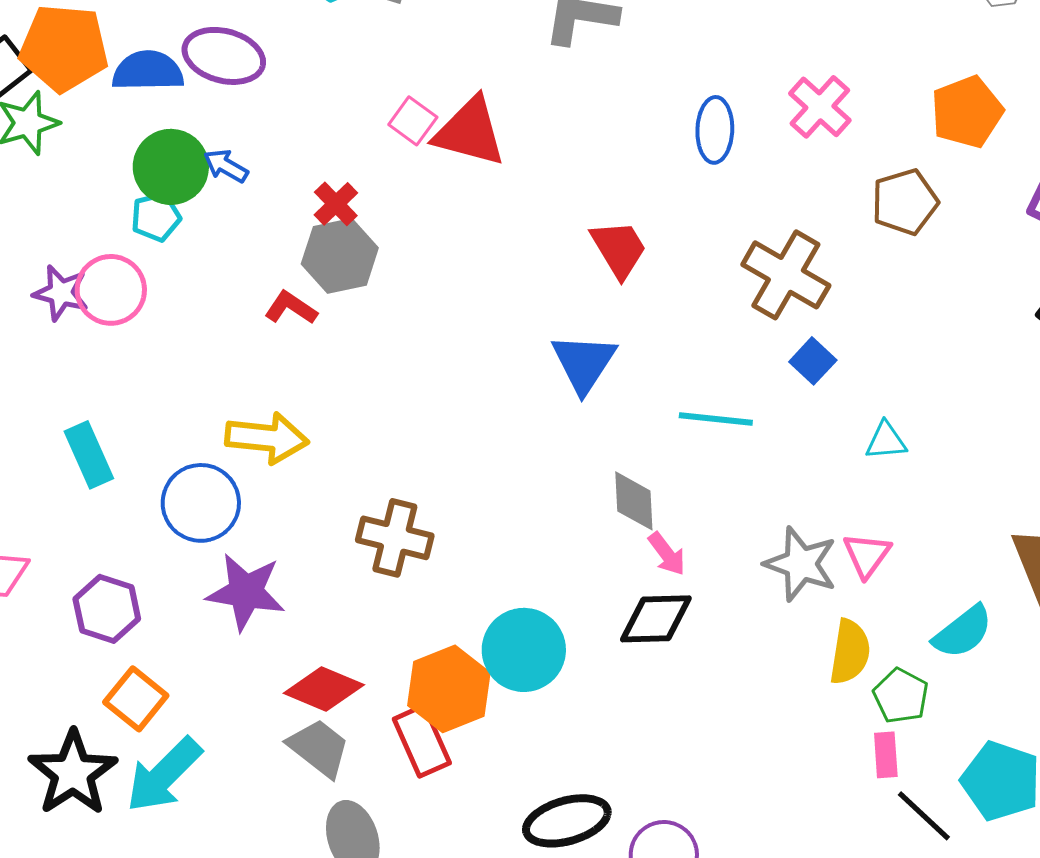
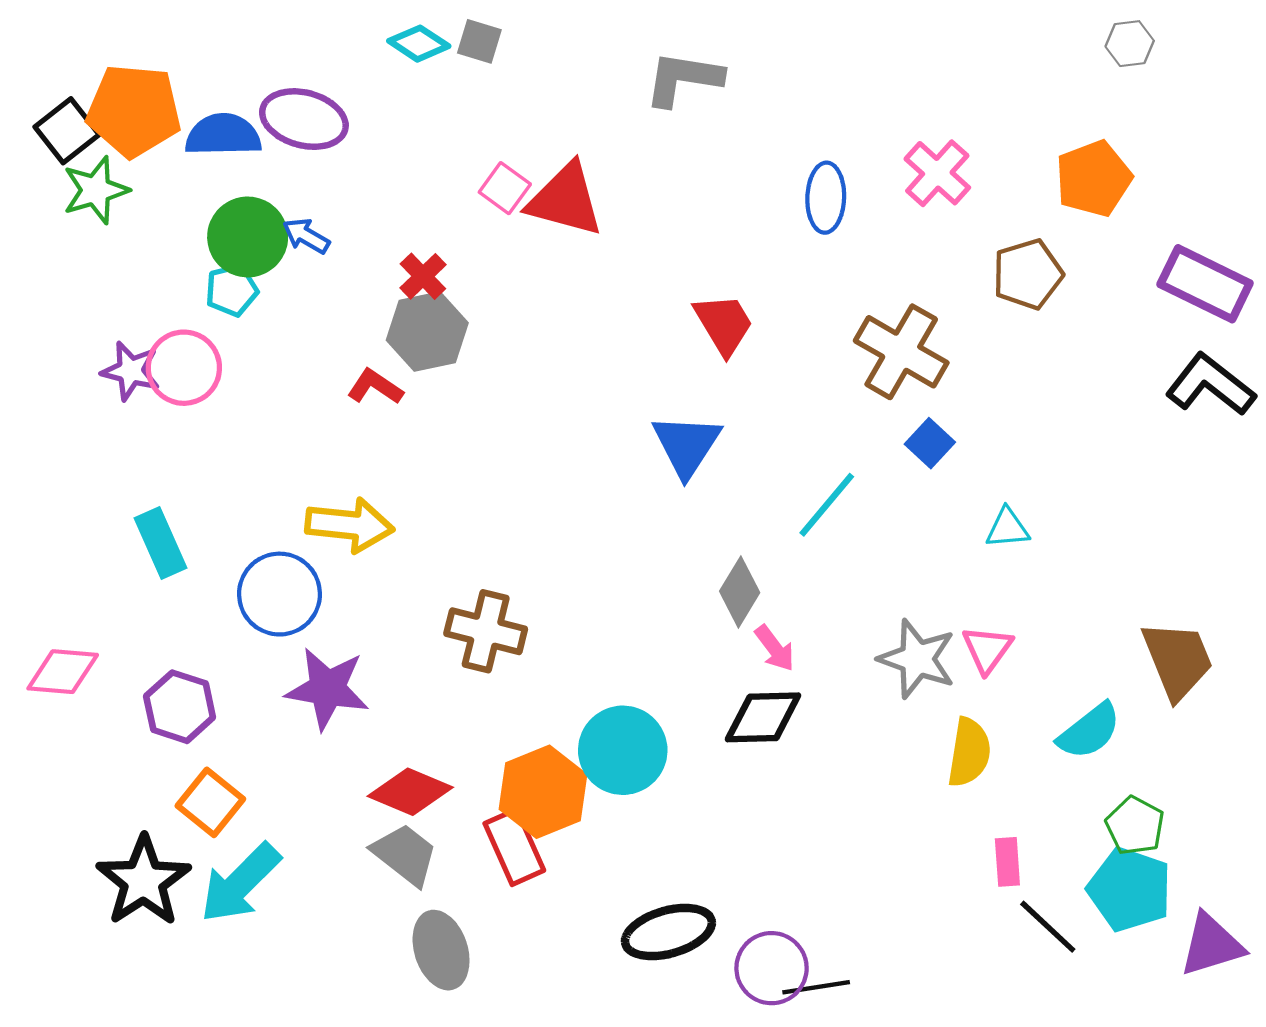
cyan line: (716, 419) -> (827, 505), turned -56
gray diamond: (634, 501) -> (740, 592), turned 34
green pentagon: (901, 696) -> (1135, 826), moved

